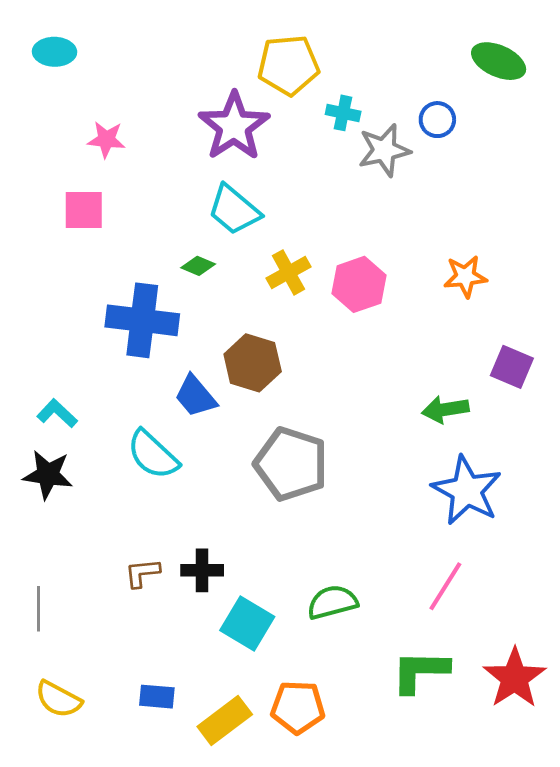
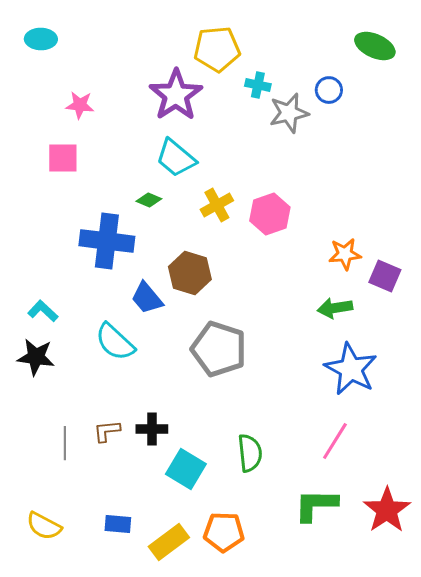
orange star: (465, 276) -> (345, 254), moved
green semicircle: (332, 602) -> (250, 453), turned 99
gray line: (39, 609) -> (65, 443), moved

